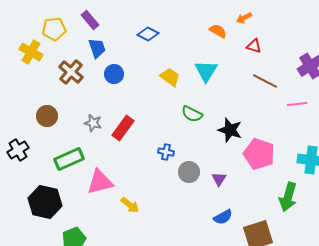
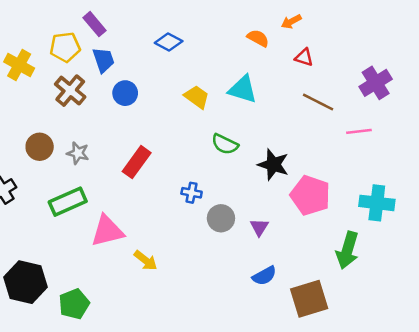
yellow pentagon: (54, 29) -> (65, 47), moved
cyan triangle: (206, 71) -> (243, 89), turned -45
gray star: (93, 123) -> (78, 153), moved
black hexagon: (45, 202) -> (26, 282), moved

